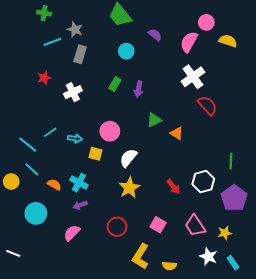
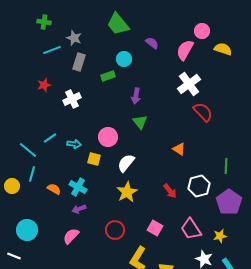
green rectangle: (115, 84) -> (108, 76), moved, turned 40
green triangle: (154, 120) -> (140, 122), moved, turned -42
orange triangle: (177, 133) -> (179, 149), moved
cyan line: (32, 169) -> (32, 174), turned 63
cyan circle: (36, 213) -> (27, 230), moved

